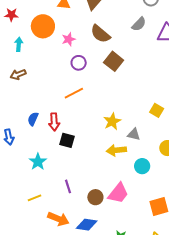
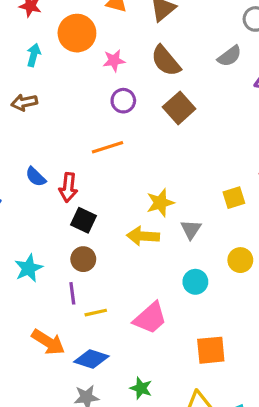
yellow square: (157, 110) -> (234, 198), turned 32
blue semicircle: (33, 119) -> (36, 177), turned -80
gray triangle: (134, 134) -> (191, 229), turned 40
yellow arrow: (116, 150) -> (143, 236), moved
cyan star: (38, 162) -> (29, 268), moved
brown circle: (95, 197) -> (83, 259), moved
yellow line: (34, 198) -> (96, 313), moved

